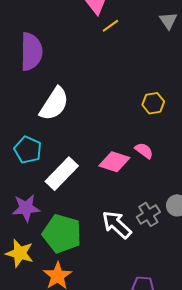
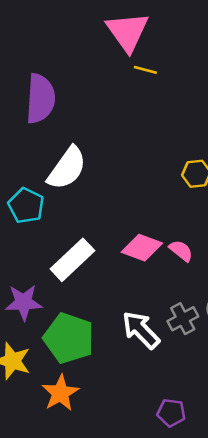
yellow line: (110, 26) -> (145, 70), turned 48
cyan pentagon: (28, 150) -> (26, 206), moved
pink semicircle: (144, 151) -> (181, 251), moved

